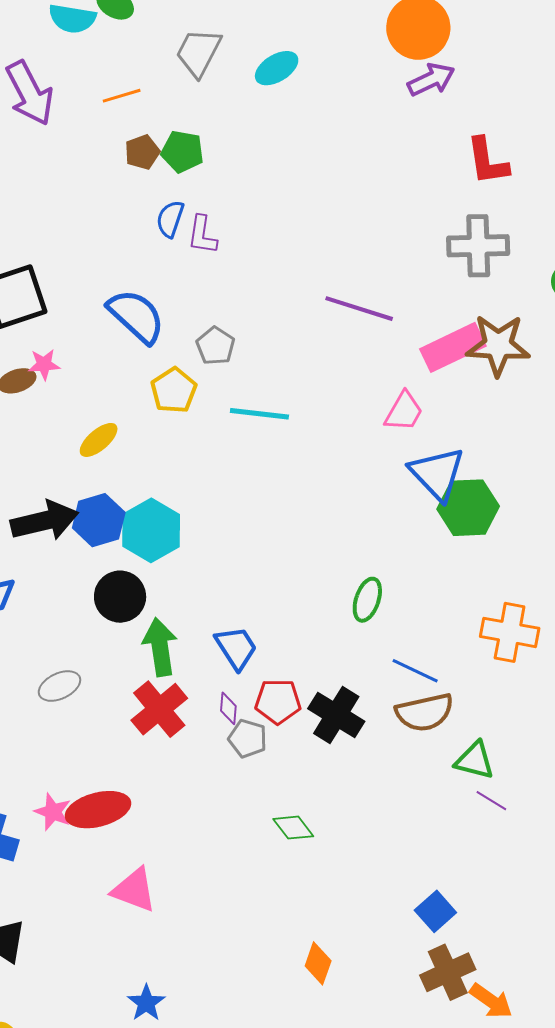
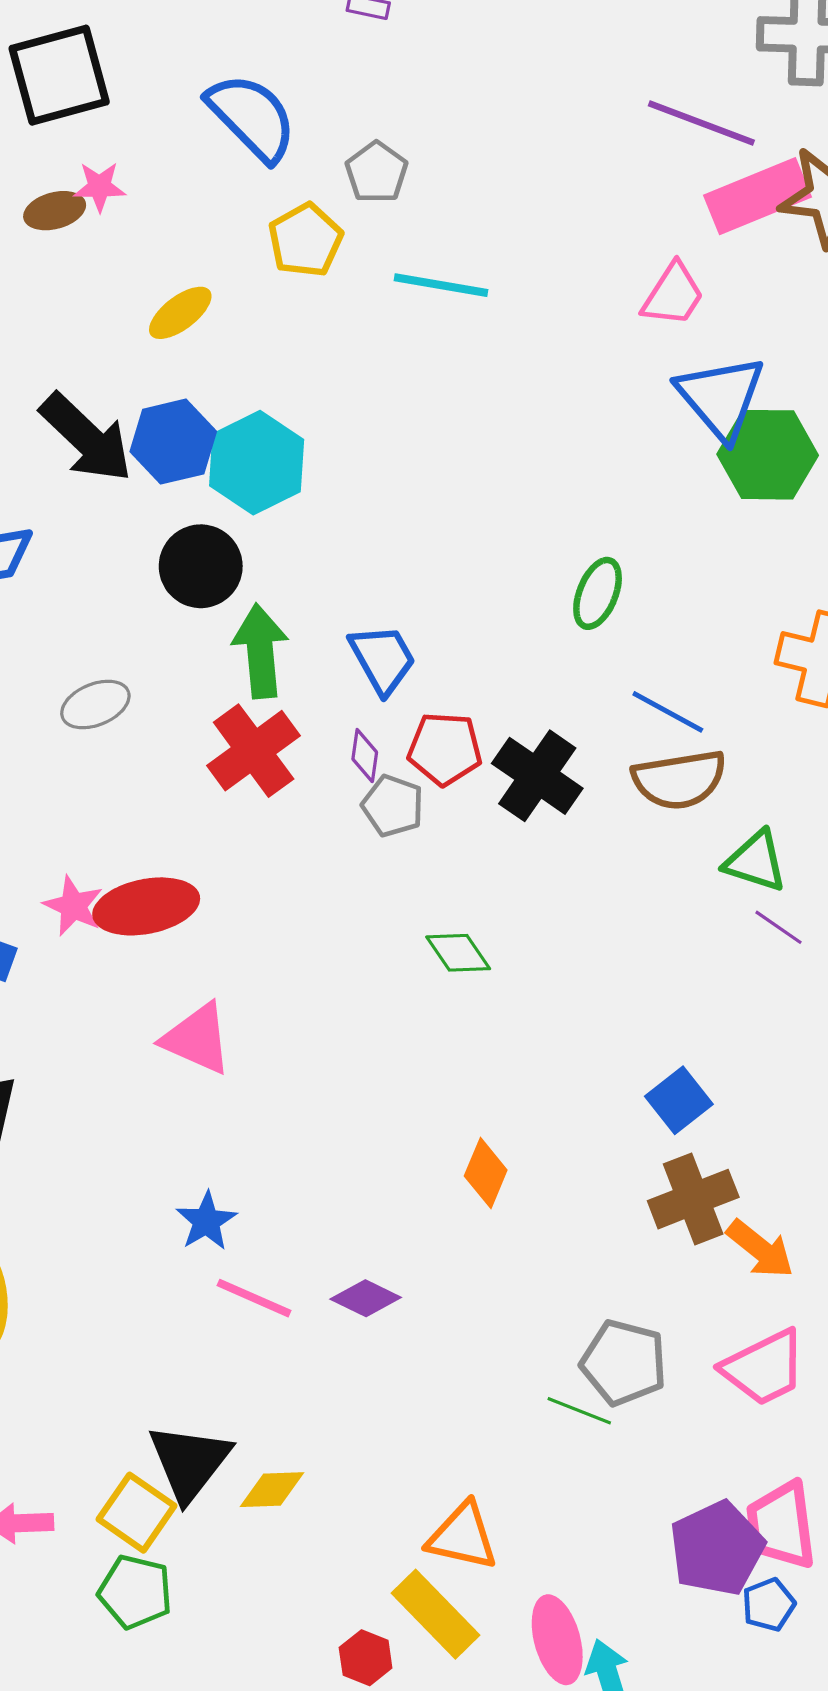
purple line: (359, 309) -> (701, 123), moved
black arrow: (45, 521) -> (86, 438), turned 54

